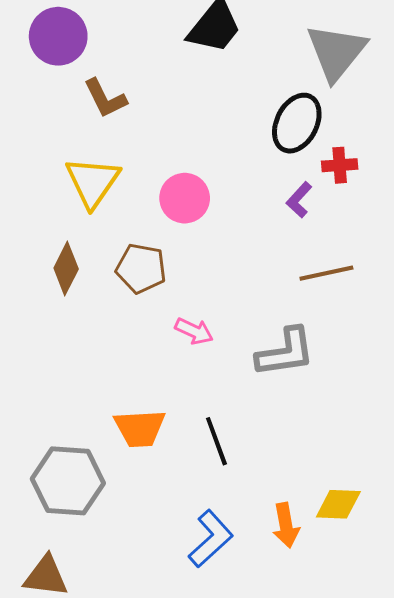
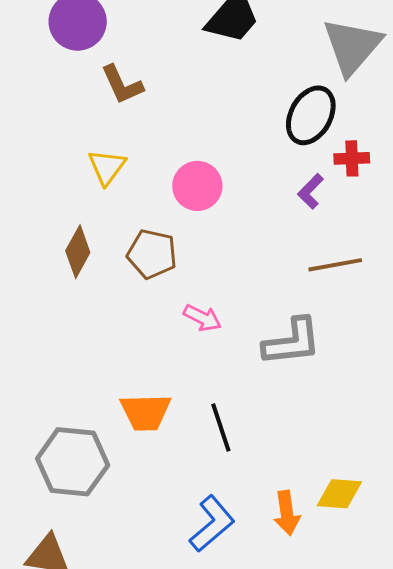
yellow triangle: (93, 182) -> (107, 167), size x0.7

